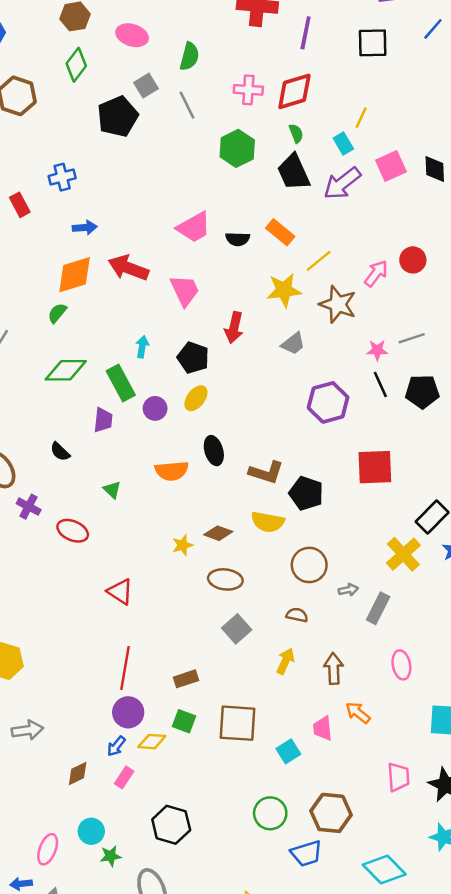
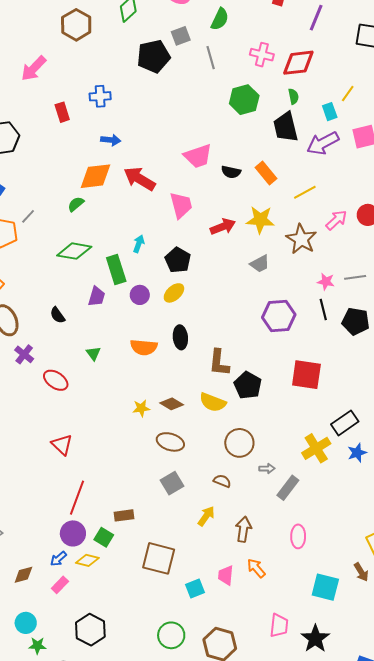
yellow line: (319, 261) -> (305, 192), moved
red arrow: (234, 328) -> (223, 227), moved, turned -135
brown L-shape: (266, 472) -> (219, 363), turned 68
red triangle: (120, 592) -> (62, 445), moved
green square: (184, 721) -> (104, 537), moved

